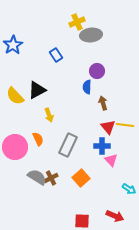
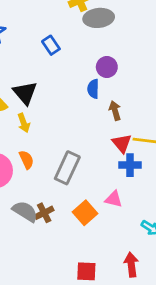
black triangle: (37, 90) -> (25, 93), turned -42
yellow arrow: (49, 115) -> (24, 123), moved
blue cross: (102, 146) -> (130, 165), moved
pink triangle: (111, 160) -> (114, 199), moved, turned -32
red arrow: (115, 216) -> (131, 265), turned -120

